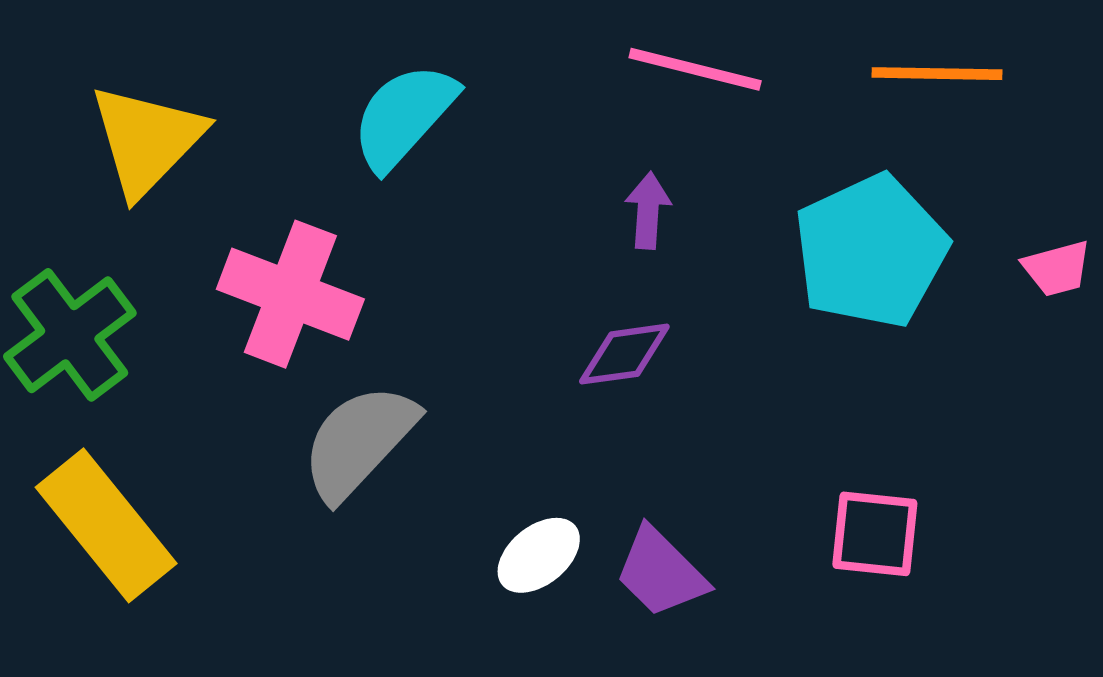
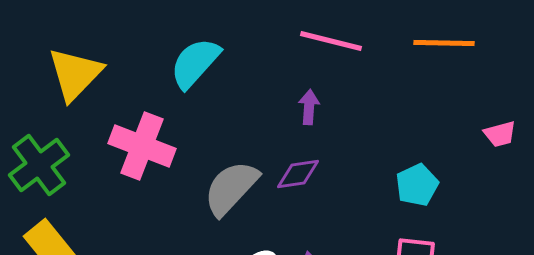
cyan pentagon: (871, 251) -> (417, 185), moved, size x0.6
gray semicircle: (359, 442) -> (231, 188), moved

